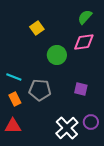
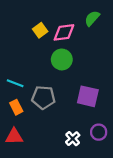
pink diamond: (84, 42) -> (64, 32), moved
purple square: (81, 89) -> (88, 96), size x1.5
white cross: (67, 128) -> (73, 139), size x0.6

